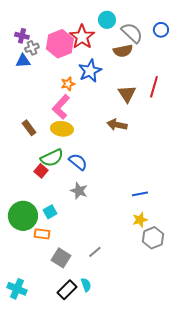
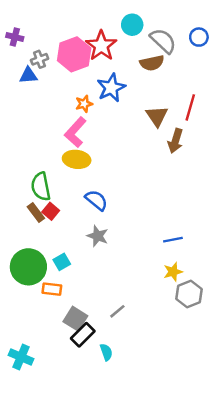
purple cross: (22, 36) -> (15, 37), moved
brown arrow: (117, 125) -> (175, 141), moved, turned -84
brown rectangle: (29, 128) -> (36, 212), moved
green semicircle: (52, 158) -> (41, 187), moved, turned 105
black rectangle: (67, 290) -> (83, 335), moved

